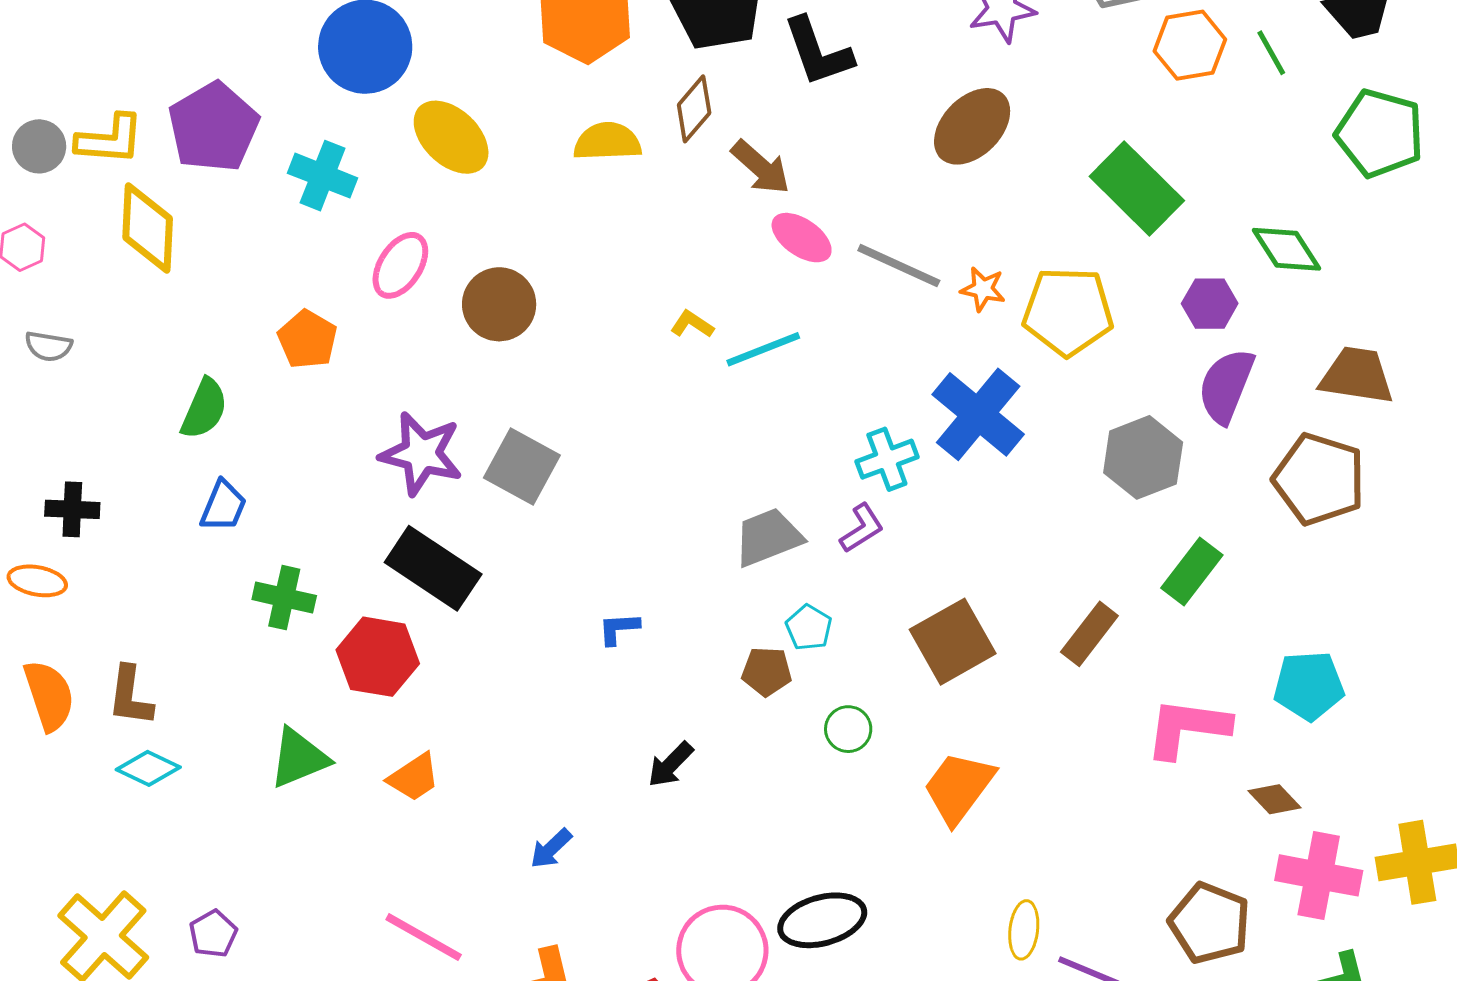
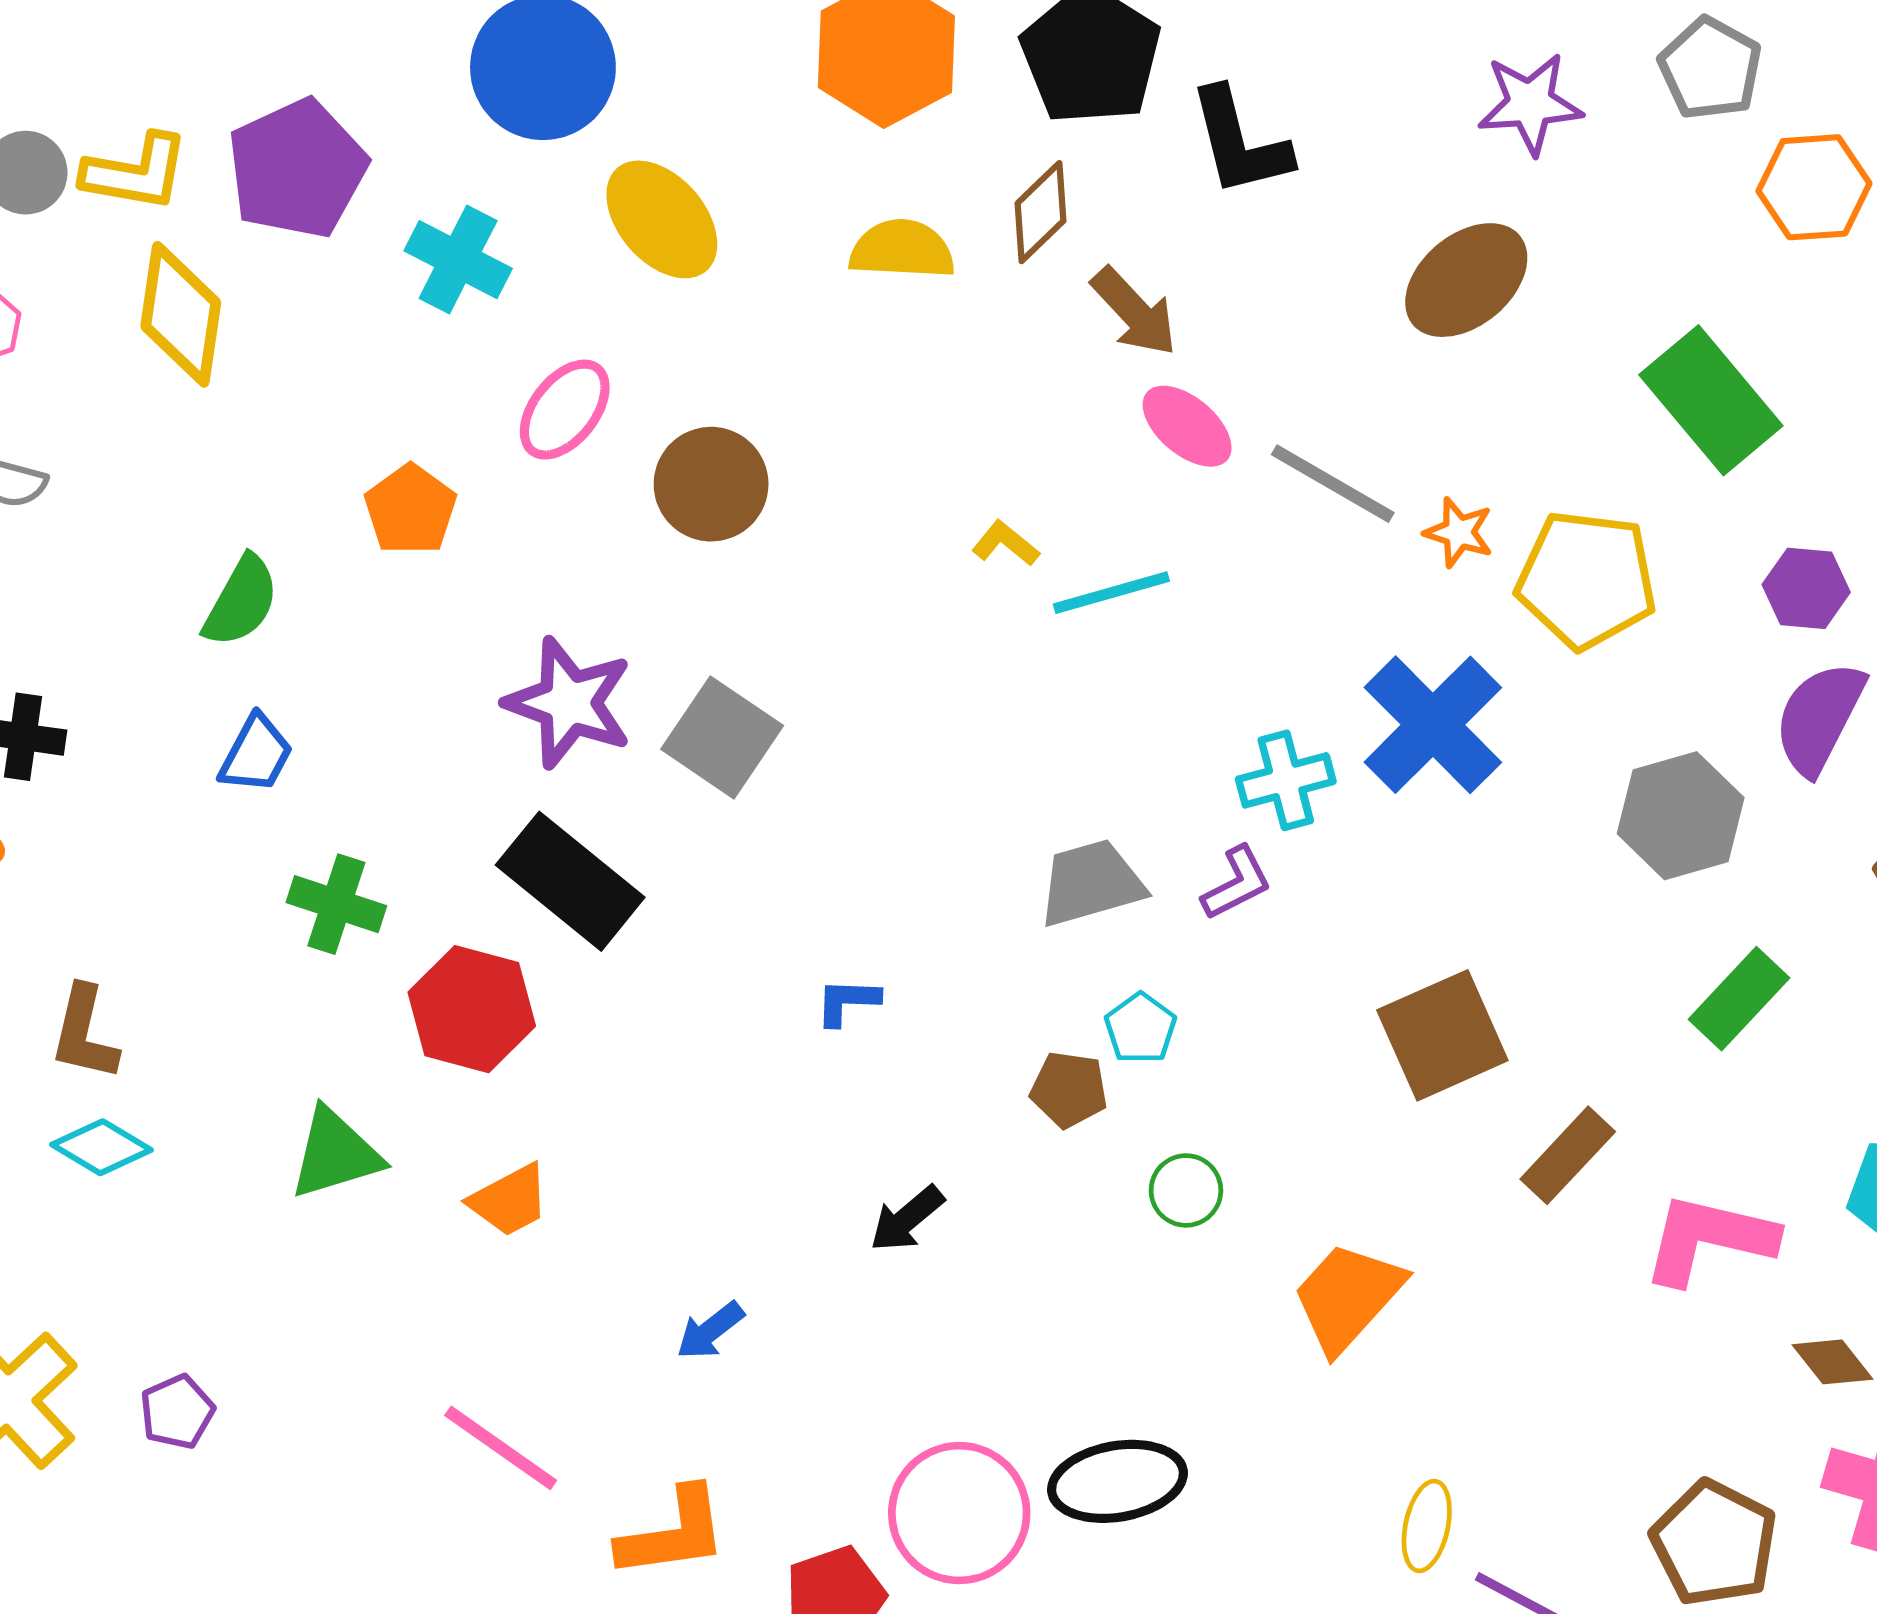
brown rectangle: (1089, 634) -> (1568, 1155), moved
brown square: (953, 642) -> (1442, 1035), moved

